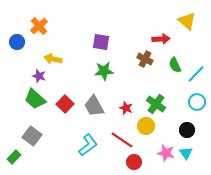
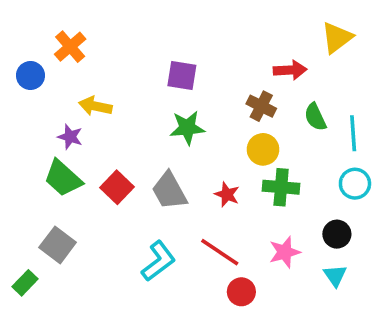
yellow triangle: (187, 21) -> (337, 38), turned 42
cyan line: (196, 74) -> (353, 133), turned -48
green cross: (156, 104) -> (281, 187), turned -30
yellow circle: (146, 126) -> (263, 149), moved
pink star: (166, 153) -> (285, 252), moved, turned -30

